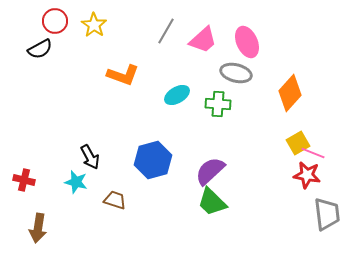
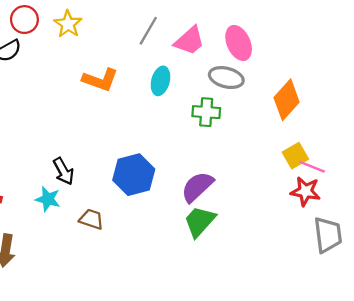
cyan ellipse: (177, 95) -> (161, 81), moved, turned -45
green trapezoid: (212, 202) -> (200, 221), turned 88

